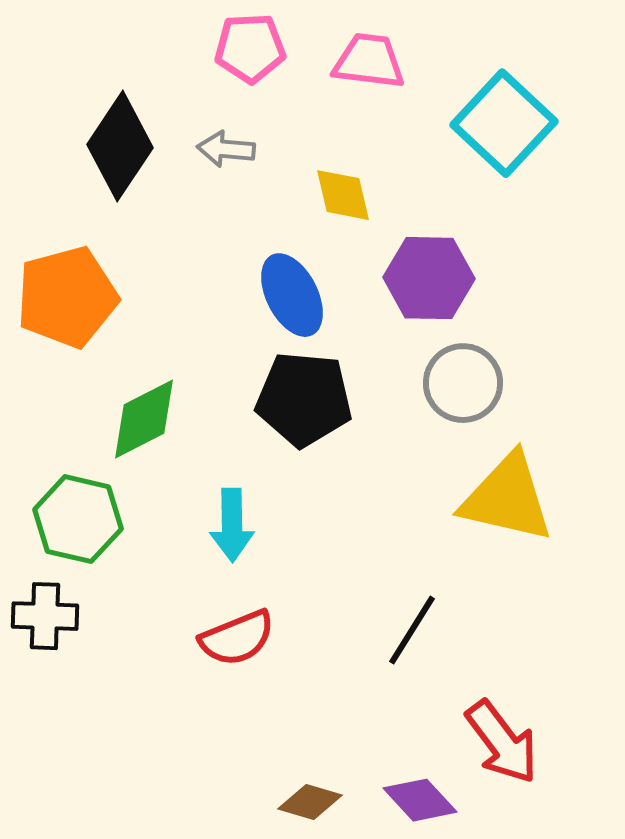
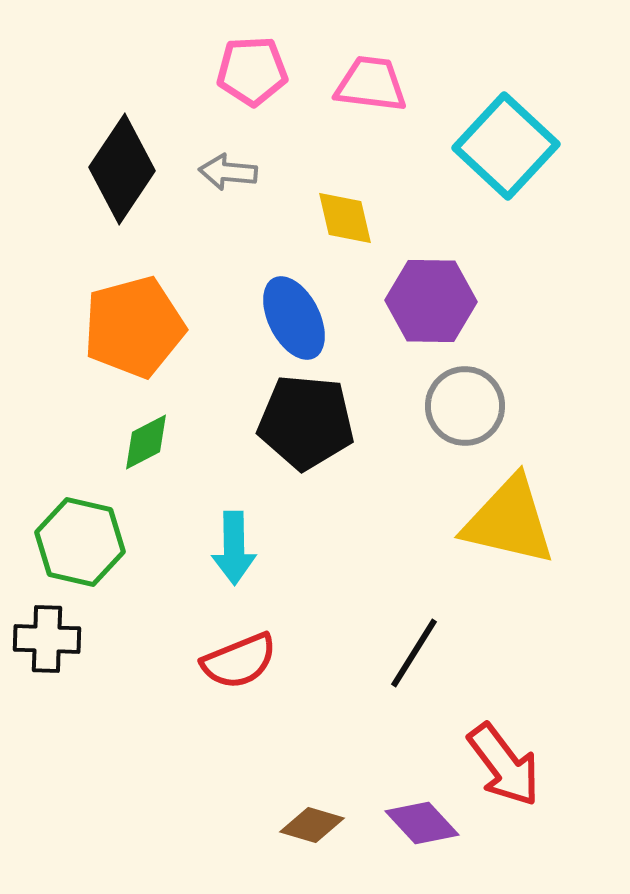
orange pentagon: (67, 297) -> (134, 327), moved
green diamond: (144, 419) -> (146, 442), size x0.7

